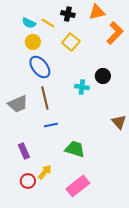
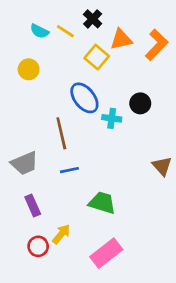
orange triangle: (97, 12) -> (121, 39), moved
black cross: (68, 14) -> (93, 19), turned 32
yellow circle: (33, 42) -> (29, 69), moved
blue ellipse: (40, 67) -> (84, 98), moved
gray trapezoid: (18, 104) -> (25, 163), moved

